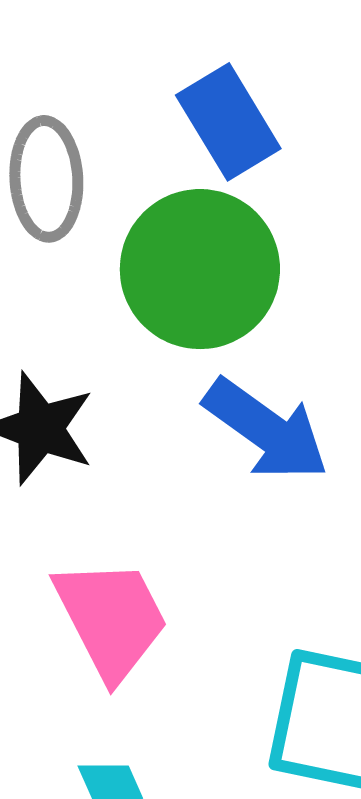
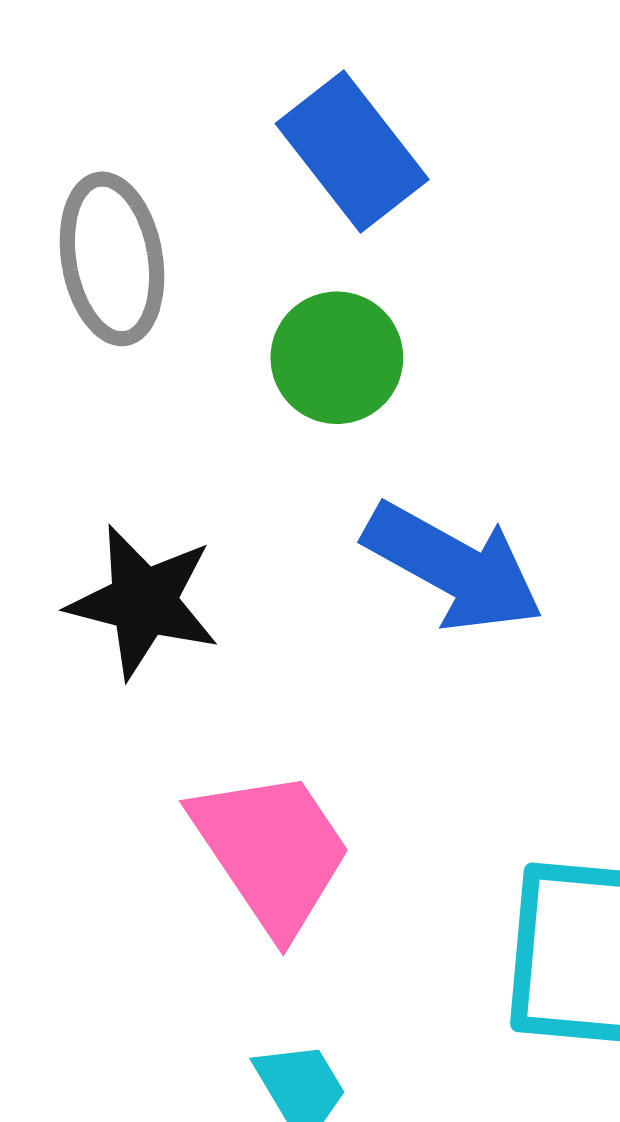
green circle: (200, 269) -> (337, 358), size x0.6

